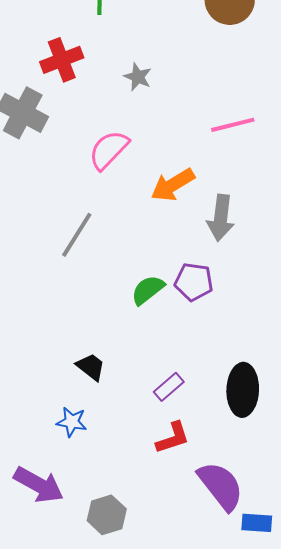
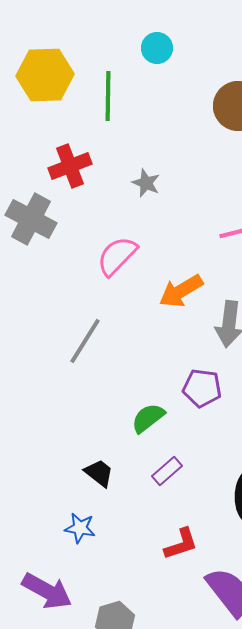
green semicircle: (148, 290) -> (148, 418), moved
purple rectangle: (169, 387) -> (167, 471), moved

